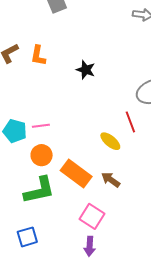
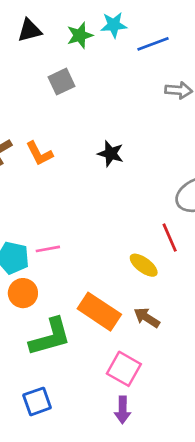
orange L-shape: (38, 56) -> (39, 153), turned -35
black star: (86, 70) -> (111, 154), moved
orange circle: (42, 155) -> (23, 293), moved

